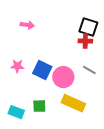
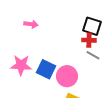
pink star: (17, 66) -> (21, 65), size x1.5
gray line: (89, 70) -> (93, 55), moved

